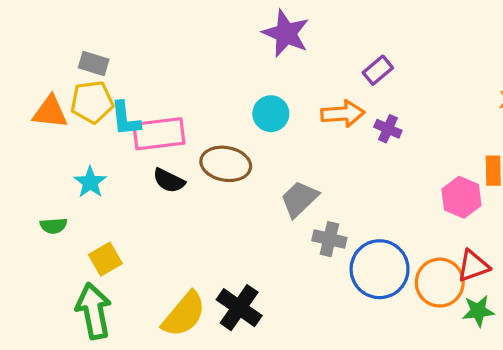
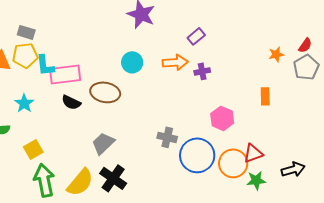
purple cross: (388, 129) -> (202, 71), turned -35
pink hexagon: (461, 197) -> (222, 118), moved
gray trapezoid: (299, 199) -> (103, 143), moved
green arrow: (94, 311) -> (44, 180), moved

